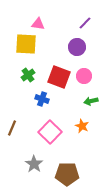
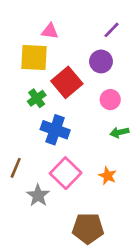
red square: (59, 77) -> (67, 82), moved, turned 30
blue cross: (42, 99) -> (55, 130), size x1.5
orange star: (82, 126) -> (108, 176), moved
gray star: (34, 164) -> (38, 195), moved

